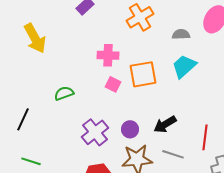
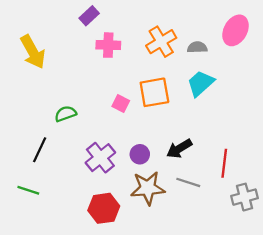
orange cross: (140, 17) -> (161, 42), moved
pink cross: (108, 55) -> (108, 45), moved
black line: (23, 119) -> (40, 150), moved

